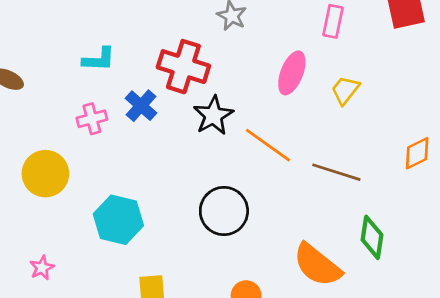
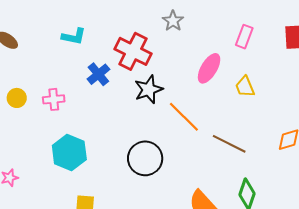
yellow trapezoid: (345, 90) -> (245, 87), turned -70
pink cross: (92, 119) -> (54, 99), moved
yellow circle: (45, 174) -> (17, 98), moved, size x0.6

